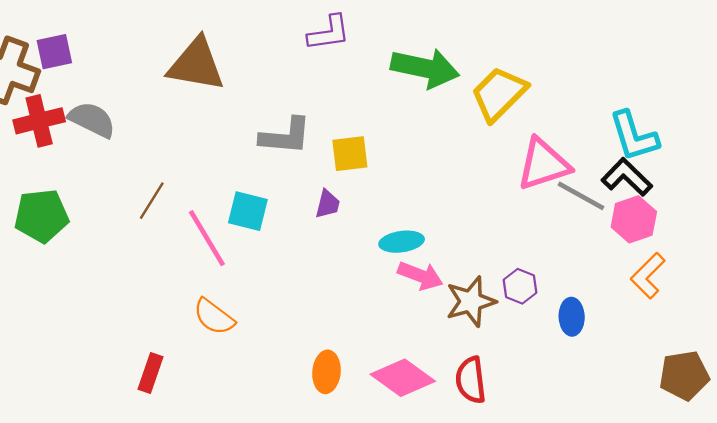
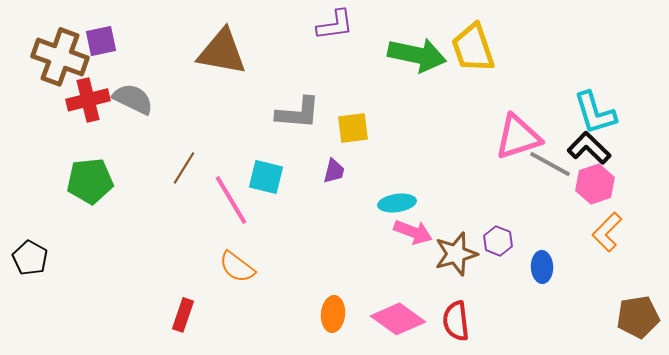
yellow trapezoid: (499, 94) -> (473, 48), moved, turned -64

